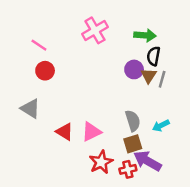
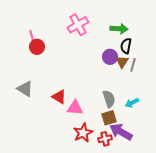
pink line: (39, 45) -> (32, 37), turned 40
red circle: (45, 71) -> (37, 47), moved
red triangle: (65, 132) -> (59, 97), moved
pink triangle: (91, 132) -> (75, 108), turned 30

